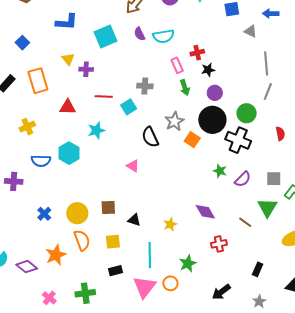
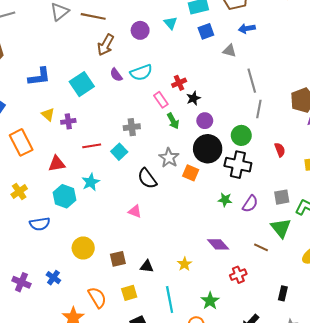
cyan hexagon: (69, 153) -> (65, 196), moved
purple cross: (14, 181) -> (21, 282), moved, turned 30
yellow circle: (77, 213) -> (83, 248), moved

